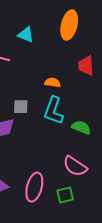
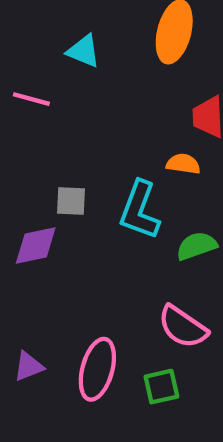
orange semicircle: (52, 83) -> (183, 164), moved
green semicircle: (81, 127) -> (197, 246), turned -42

